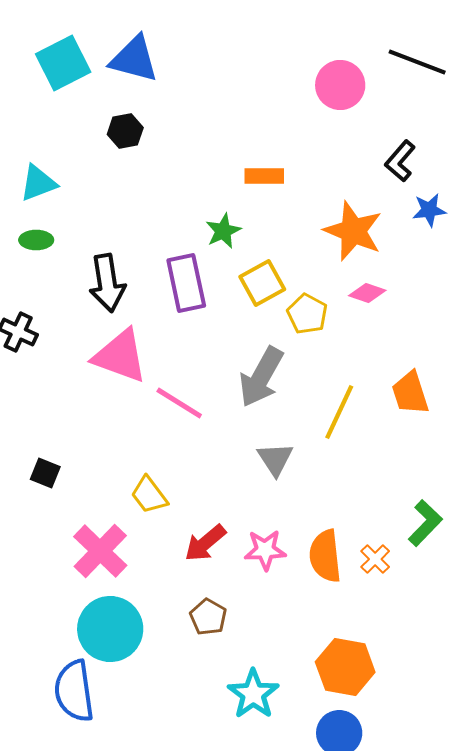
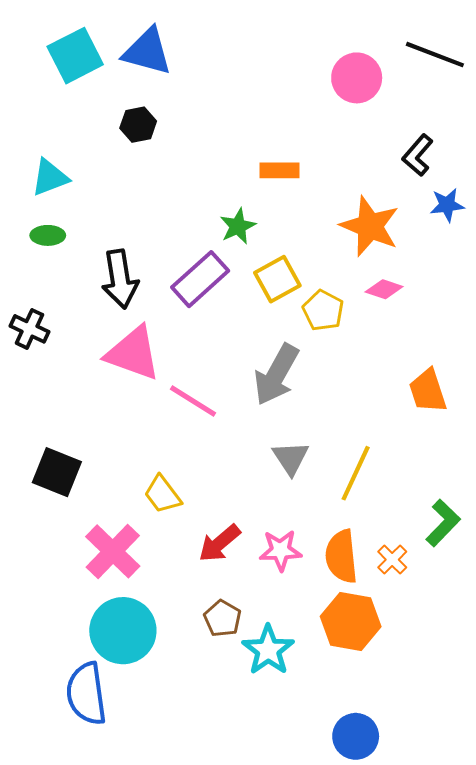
purple rectangle: (186, 283) -> (200, 279), turned 60
yellow line: (339, 412) -> (356, 473), moved
black square: (45, 473) -> (57, 472), size x1.6
orange hexagon: (345, 667) -> (351, 622), moved
cyan star: (253, 694) -> (268, 650), moved

